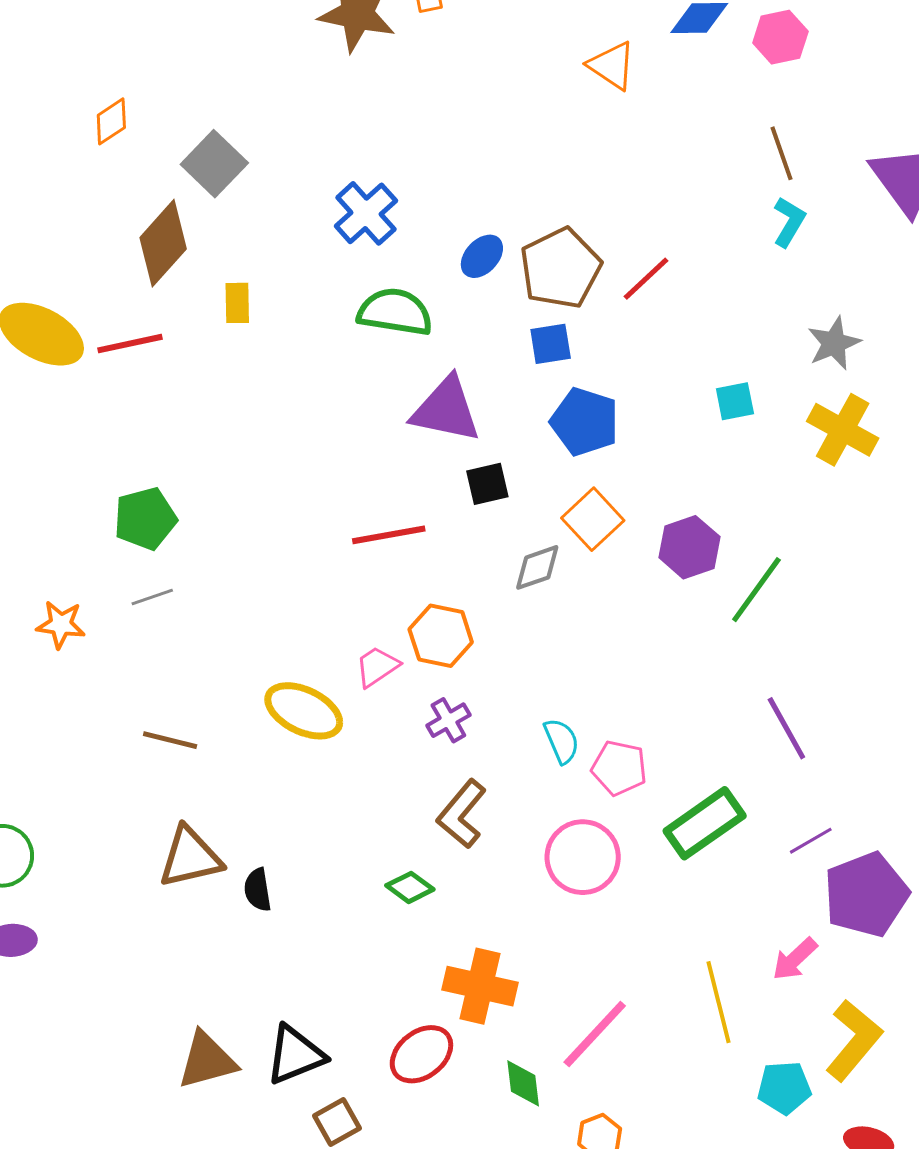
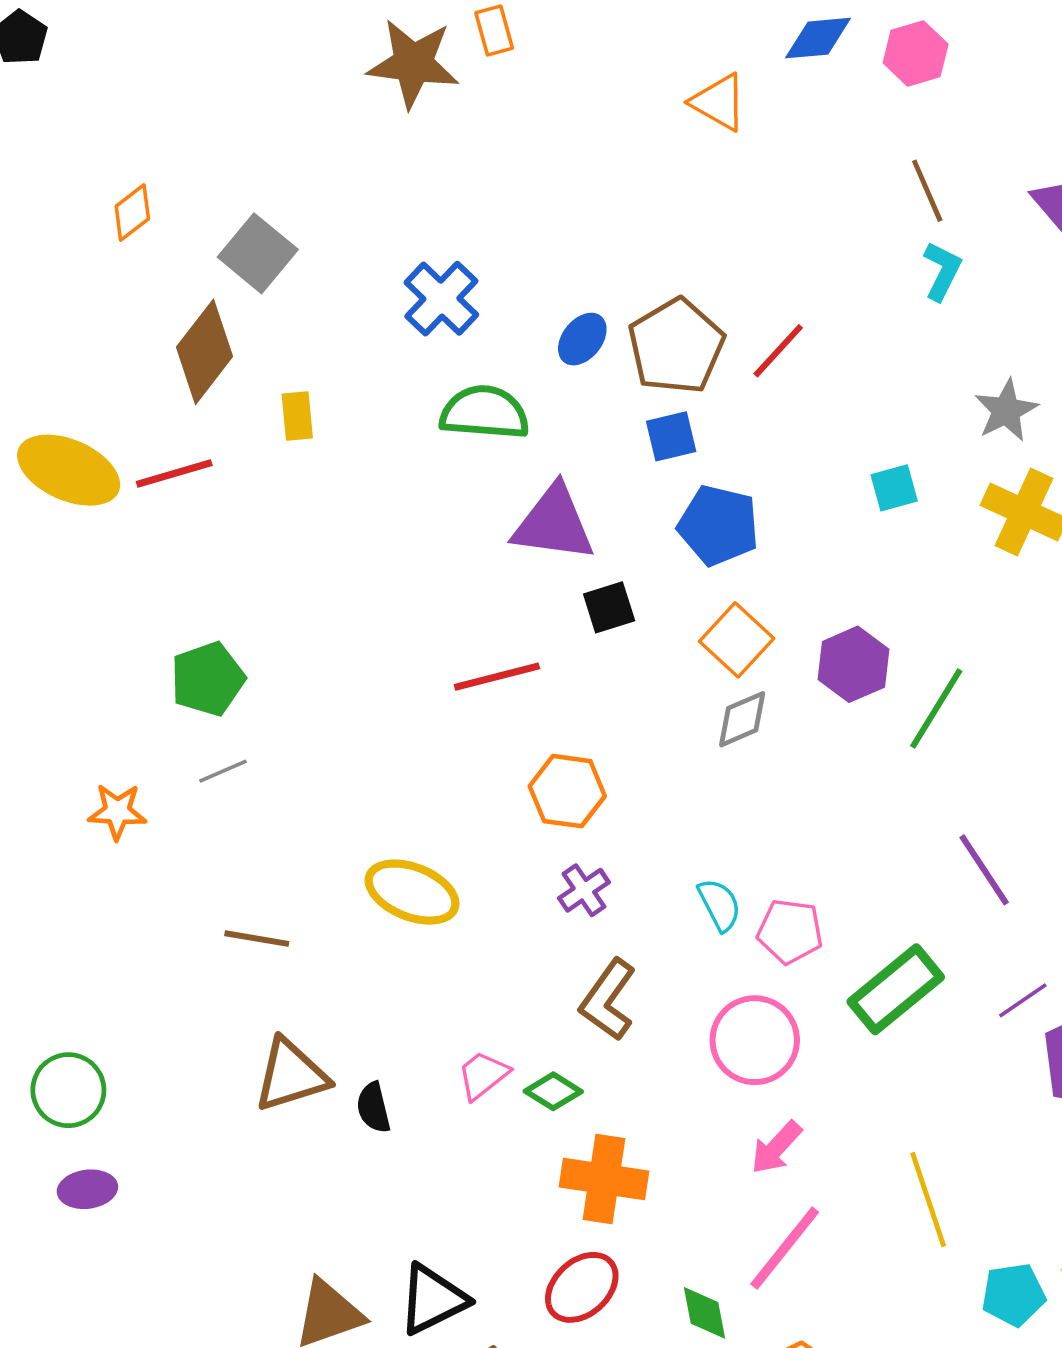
gray diamond: (537, 567) -> (742, 719), moved
pink trapezoid: (377, 667) -> (483, 1075), moved
pink arrow: (795, 959) -> (776, 1148), moved
orange cross: (480, 986) -> (604, 1179), moved

